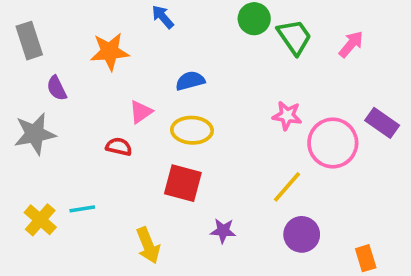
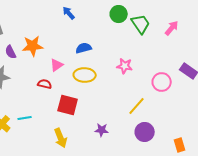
orange star: (110, 52) -> (33, 46), moved
pink star: (287, 116) -> (125, 66), moved
pink circle: (333, 143) -> (162, 82), size x0.7
red square: (183, 183) -> (68, 105), moved

